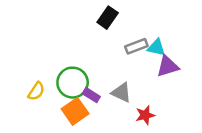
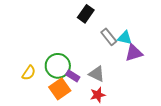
gray rectangle: (136, 46) -> (109, 37), turned 72
red star: (145, 115) -> (98, 95), moved

